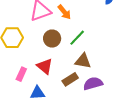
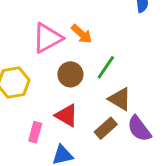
brown triangle: (83, 61) -> (120, 99), turned 30
purple semicircle: (93, 83) -> (139, 129), turned -102

